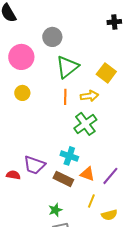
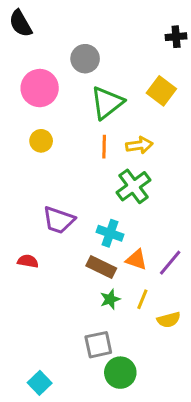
yellow square: (106, 73) -> (161, 91), moved
purple trapezoid: (34, 165) -> (59, 220), moved
green star: (55, 210) -> (110, 299), moved

